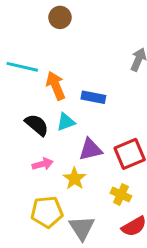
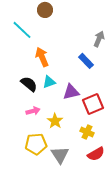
cyan line: (22, 67) -> (22, 30), moved, turned 30
blue rectangle: (93, 97) -> (86, 61), moved, turned 35
purple triangle: (90, 150) -> (71, 92), moved

